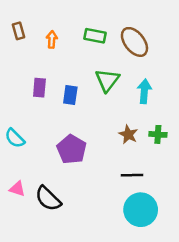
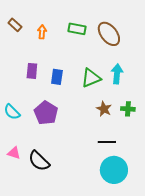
brown rectangle: (19, 31) -> (15, 25), turned -32
green triangle: (107, 80) -> (91, 78), moved, turned 30
purple pentagon: (72, 149) -> (46, 113), moved

